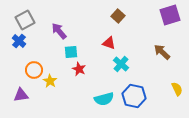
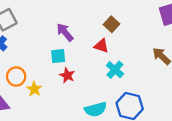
brown square: (118, 16) -> (112, 24), moved
purple arrow: (59, 31) -> (65, 32), moved

